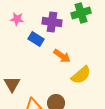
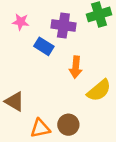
orange arrow: (62, 56) -> (76, 67), turned 60
brown triangle: (12, 84) -> (15, 101), turned -30

